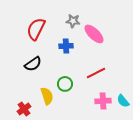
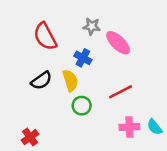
red semicircle: (36, 29) -> (45, 36), turned -55
blue cross: (66, 46) -> (83, 58), turned 32
yellow semicircle: (47, 96) -> (70, 80), moved

